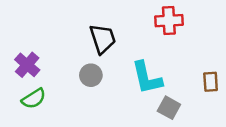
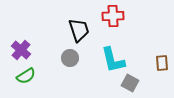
red cross: (169, 21) -> (113, 16), moved

